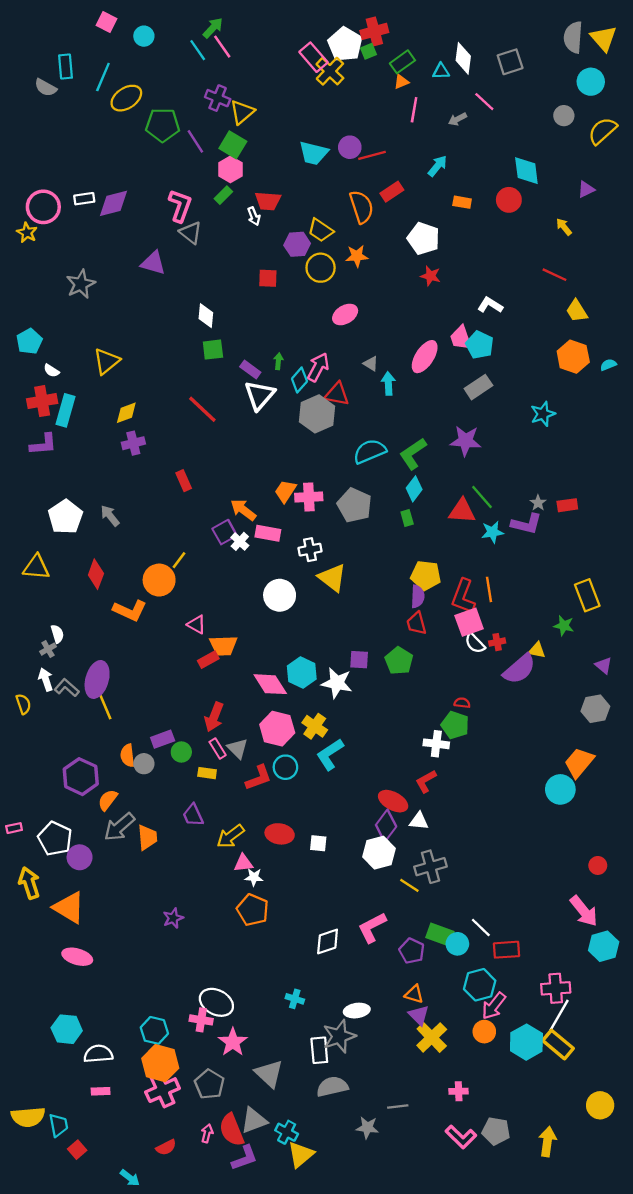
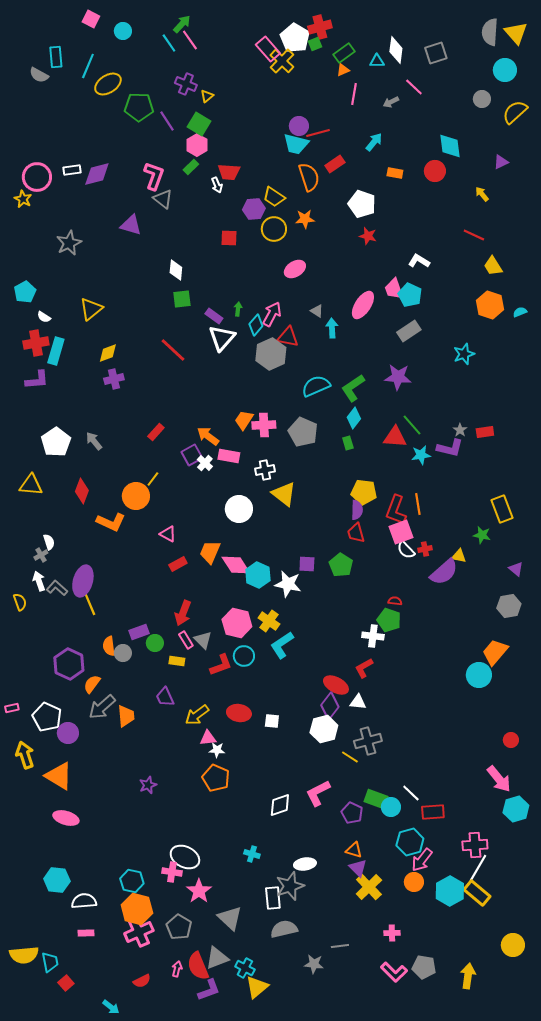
yellow triangle: (242, 112) -> (207, 96), size x0.6
cyan trapezoid: (314, 153) -> (296, 144), moved
red rectangle: (184, 481) -> (156, 432), moved, turned 66
orange trapezoid: (223, 646) -> (210, 552), moved, turned 115
pink diamond: (270, 684) -> (236, 565), moved

